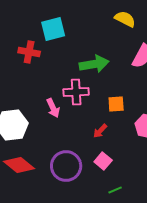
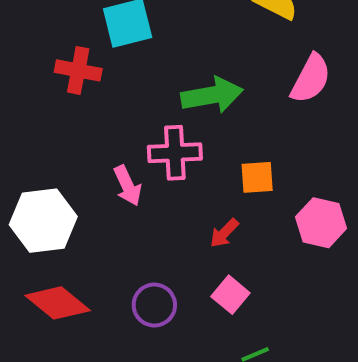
purple circle: (66, 166) -> (154, 305), size x0.7

